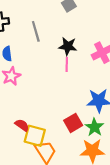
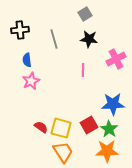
black star: (68, 46) -> (89, 39), moved
yellow square: (35, 136) -> (61, 128), moved

